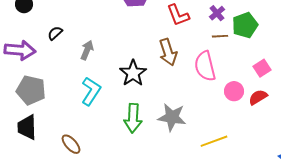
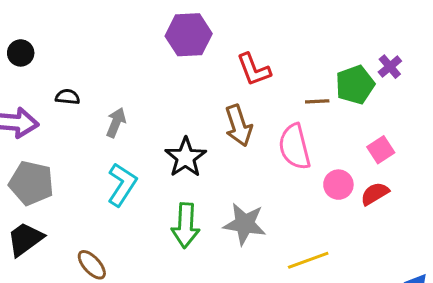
purple cross: (217, 13) -> (390, 67), moved
black semicircle: (55, 33) -> (68, 97), turned 49
black trapezoid: (27, 127) -> (25, 239), turned 56

